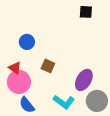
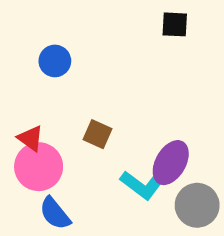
blue circle: (27, 42) -> (55, 61), moved
cyan L-shape: (64, 102) -> (142, 185), moved

